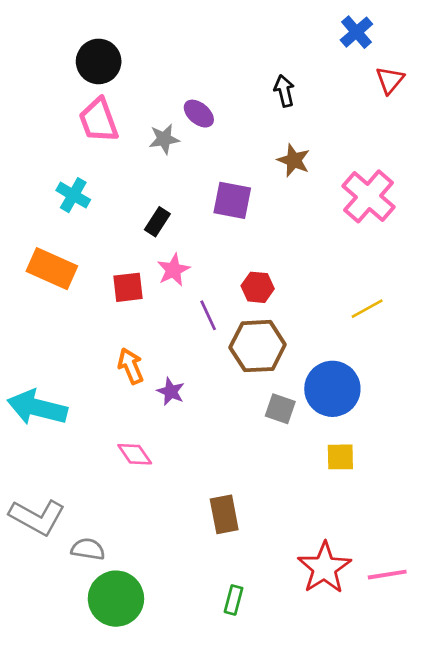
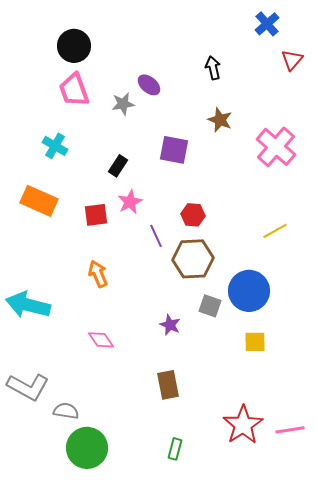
purple star: (171, 391) -> (170, 325), moved

